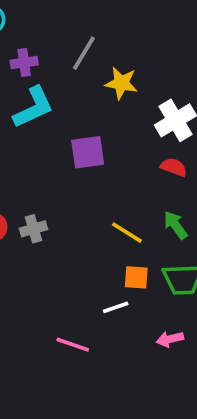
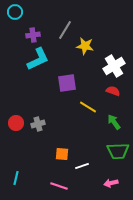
yellow line: (127, 233) -> (88, 107), moved
orange square: (136, 277) -> (62, 154), moved

